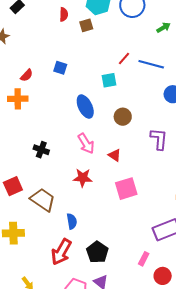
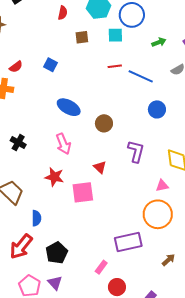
brown square: (86, 25) -> (82, 37), moved
red line: (124, 59) -> (115, 66), turned 32
cyan square: (109, 80) -> (115, 35), moved
blue ellipse: (85, 107) -> (69, 107), turned -45
red triangle: (115, 155) -> (100, 167), moved
pink square: (126, 189) -> (83, 192), moved

